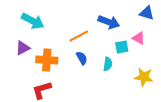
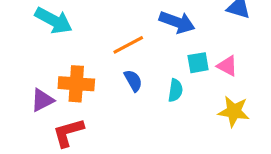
pink triangle: (139, 38) -> (227, 66), moved
purple triangle: (23, 48) -> (42, 100), moved

